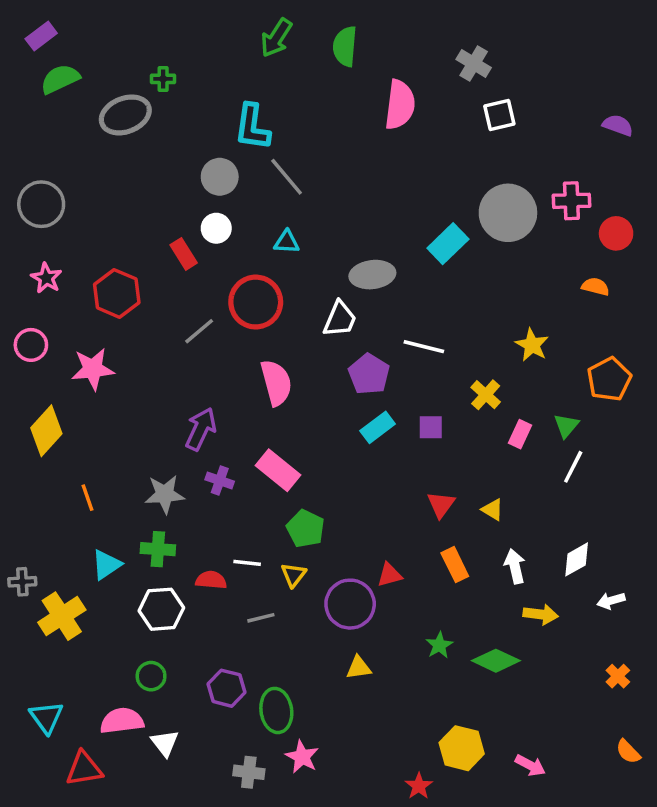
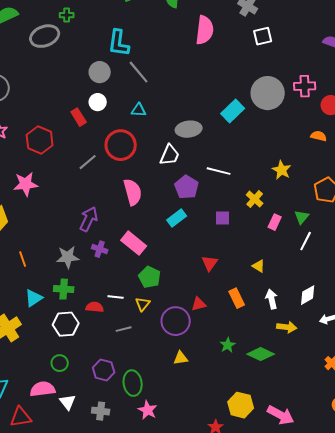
cyan rectangle: (378, 427) -> (177, 218), moved
red triangle: (441, 505) -> (210, 263), moved
pink arrow: (530, 765) -> (281, 415), size x1.5
gray cross: (249, 772) -> (101, 411), moved

